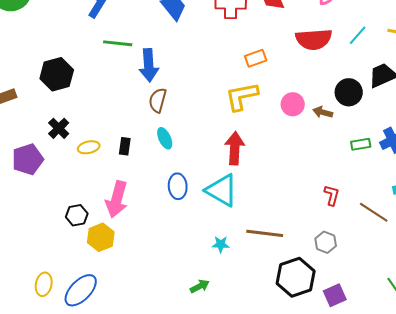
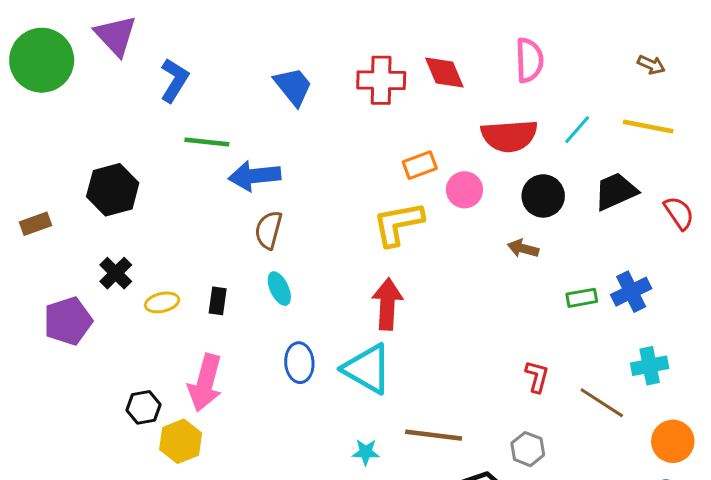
blue arrow: (149, 65) -> (255, 176), turned 88
black circle: (349, 92) -> (543, 196), moved
pink circle: (293, 104) -> (464, 190), moved

